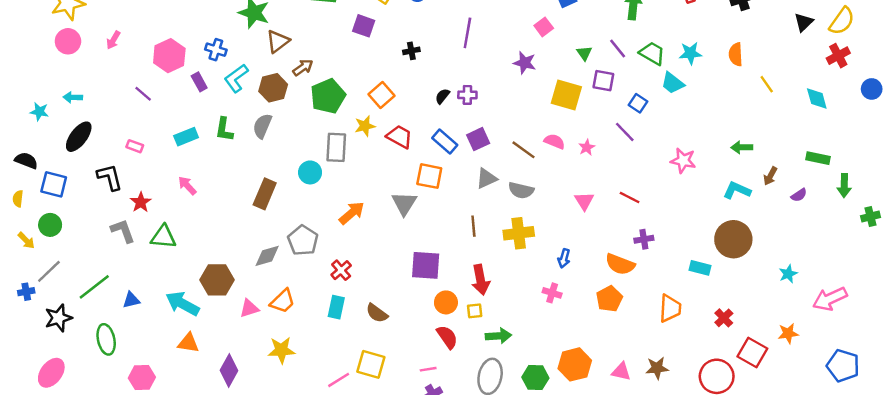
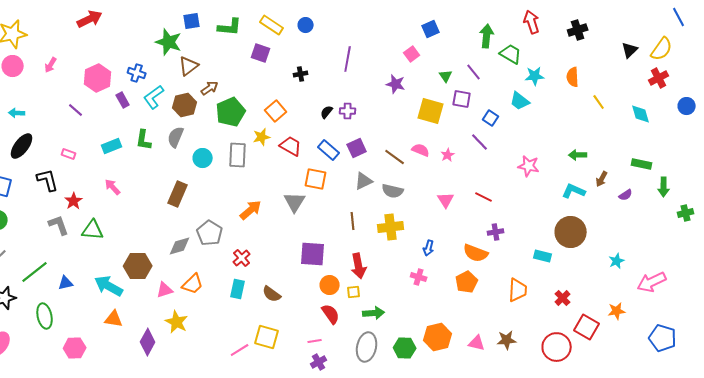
green trapezoid: (652, 53) -> (511, 54), moved
cyan circle: (310, 172) -> (203, 158), moved
yellow star: (281, 350) -> (177, 322), moved, turned 30

